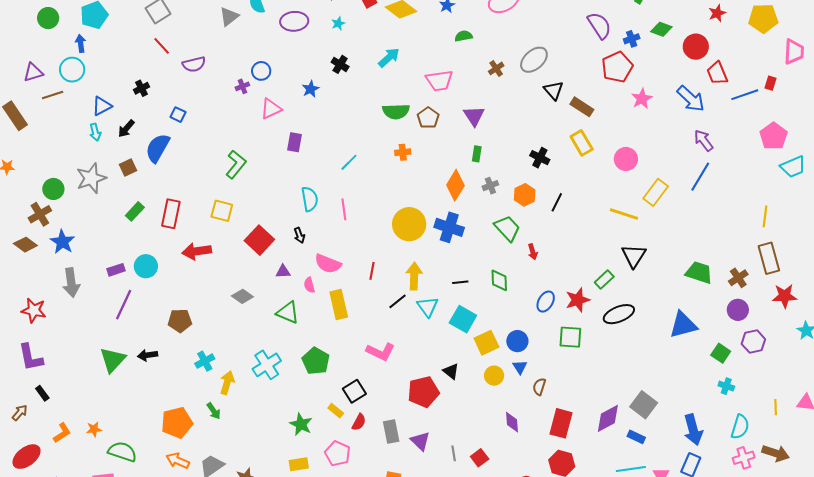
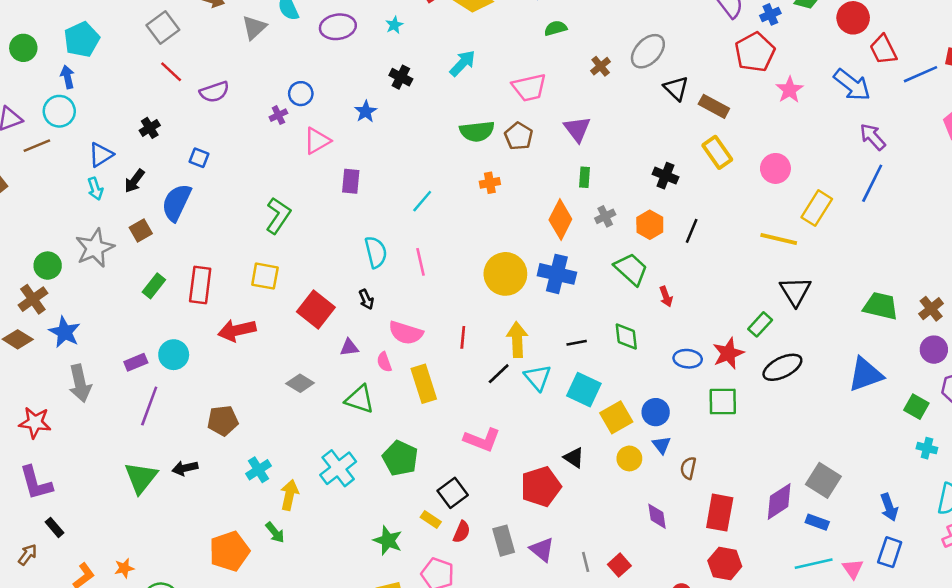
blue ellipse: (546, 302) -> (688, 359), turned 70
blue arrow: (693, 430) -> (889, 507), size x0.7

